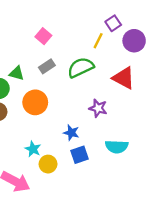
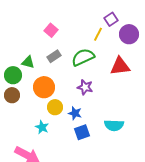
red triangle: (124, 78) -> (120, 66), turned -35
purple star: (98, 108) -> (85, 87), moved
yellow circle: (48, 164) -> (55, 107), moved

